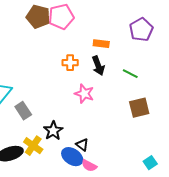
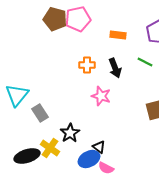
orange rectangle: (101, 44) -> (118, 35), moved
green line: (130, 74) -> (145, 62), moved
blue ellipse: (72, 157) -> (89, 159), turned -60

